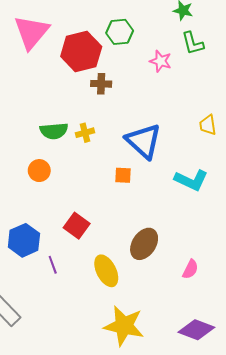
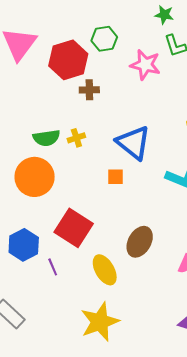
pink star: (161, 61) -> (145, 65), size x1.4
orange circle: (39, 171) -> (35, 177), size x1.8
red square: (77, 226) -> (74, 228), size x1.5
yellow star: (124, 326) -> (100, 322), moved, turned -30

